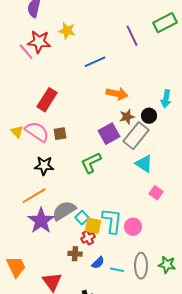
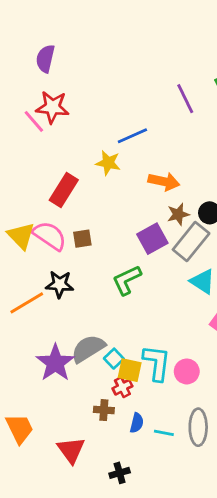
yellow star: (67, 31) -> (108, 163), moved
yellow triangle: (17, 132) -> (21, 236), size x1.5
orange line: (34, 196) -> (27, 303), moved
blue semicircle: (98, 263) -> (137, 423), turned -32

